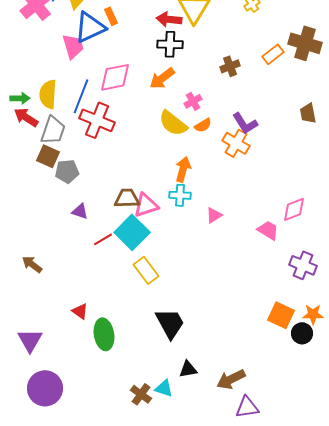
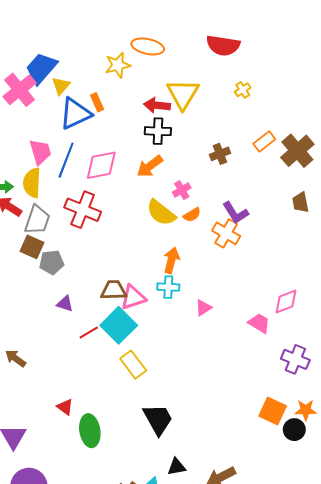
brown cross: (305, 43) -> (297, 151), moved, turned 32
pink trapezoid: (73, 46) -> (40, 152), moved
blue line: (81, 96) -> (66, 160), moved

